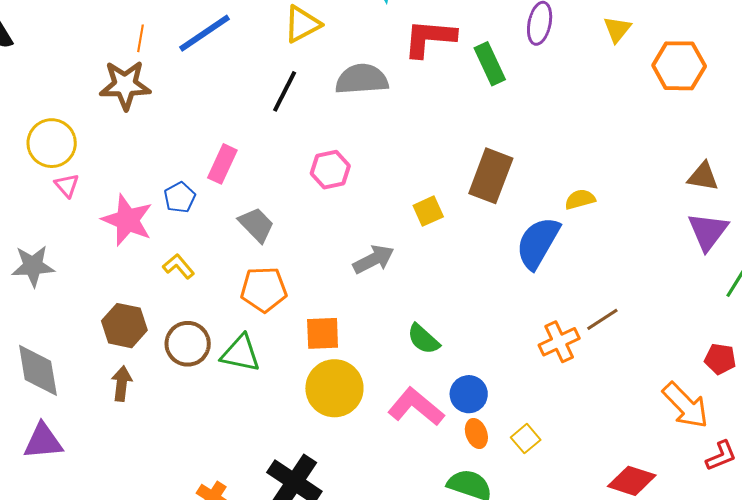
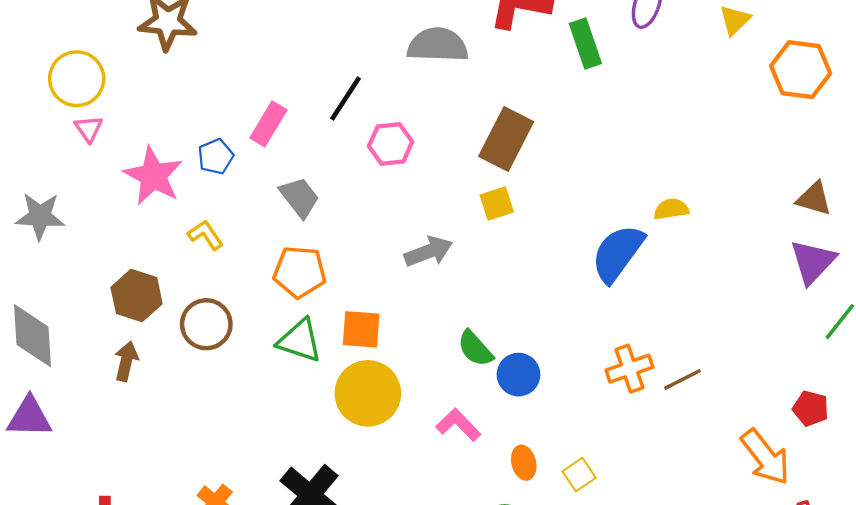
black line: (285, 91) -> (345, 98), moved
brown rectangle: (491, 176) -> (506, 139), moved
brown line: (602, 319) -> (683, 379), moved
green triangle: (241, 353) -> (300, 341), moved
blue circle: (469, 394) -> (518, 375), moved
pink L-shape: (416, 407) -> (458, 425), size x0.7

